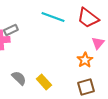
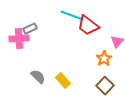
red trapezoid: (88, 18) -> (88, 26), moved
brown square: (86, 87) -> (105, 86), turned -30

